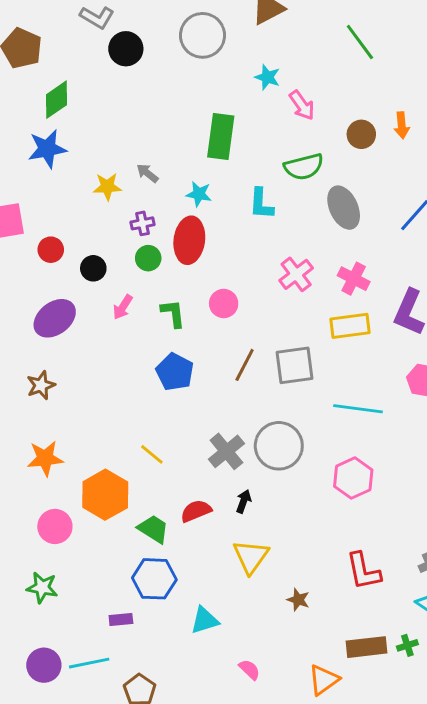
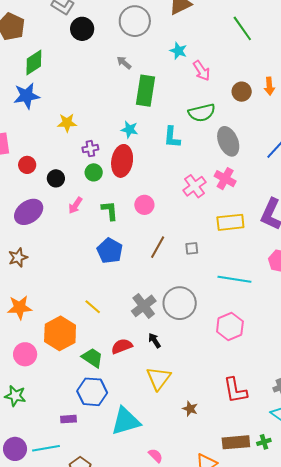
gray arrow: (147, 173) -> (124, 63), moved
pink cross: (354, 279) -> (225, 179), moved
gray square: (294, 365) -> (192, 248), size x0.5
black arrow: (244, 501) -> (155, 340), turned -56
cyan triangle: (205, 620) -> (126, 421), size x1.5

